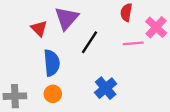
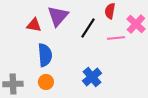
red triangle: (39, 28) -> (34, 25), turned -35
black line: (90, 42) -> (88, 28), moved

